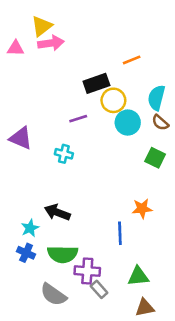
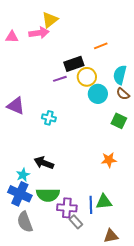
yellow triangle: (42, 26) -> (50, 20), moved
purple line: (78, 119) -> (60, 79), moved
blue line: (120, 233) -> (91, 205), moved
blue cross: (26, 253) -> (20, 194), size x1.6
green triangle: (138, 276) -> (104, 202), moved
gray semicircle: (53, 295) -> (25, 222), moved, turned 35

